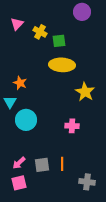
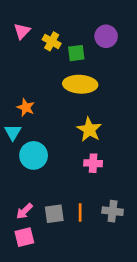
purple circle: (82, 12) -> (106, 36), moved
yellow star: (85, 92) -> (89, 130), moved
gray cross: (87, 182) -> (113, 211), moved

